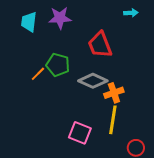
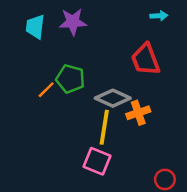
red trapezoid: (100, 45) -> (146, 59), moved
yellow line: (113, 120) -> (104, 127), moved

